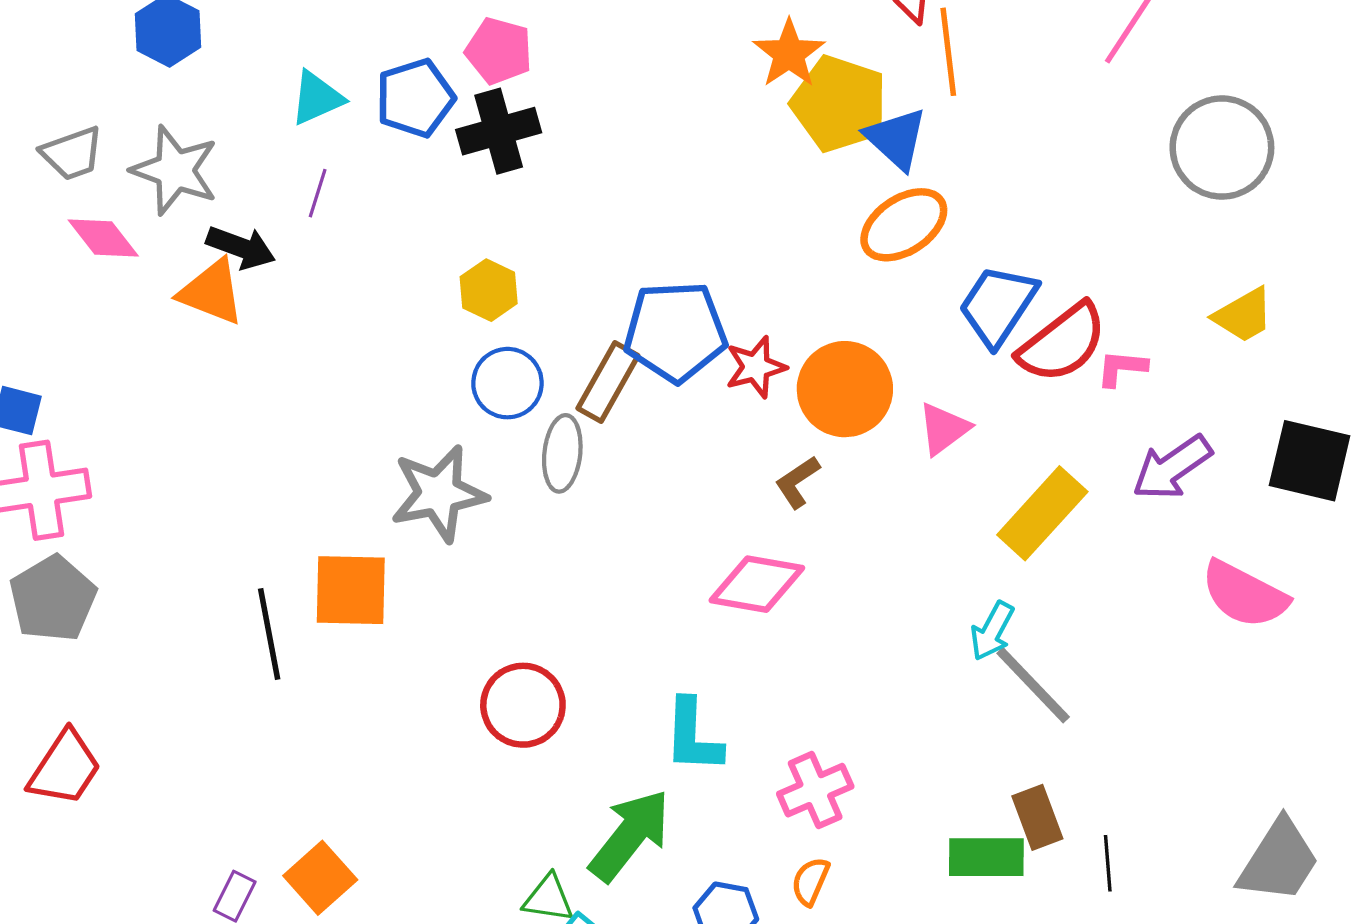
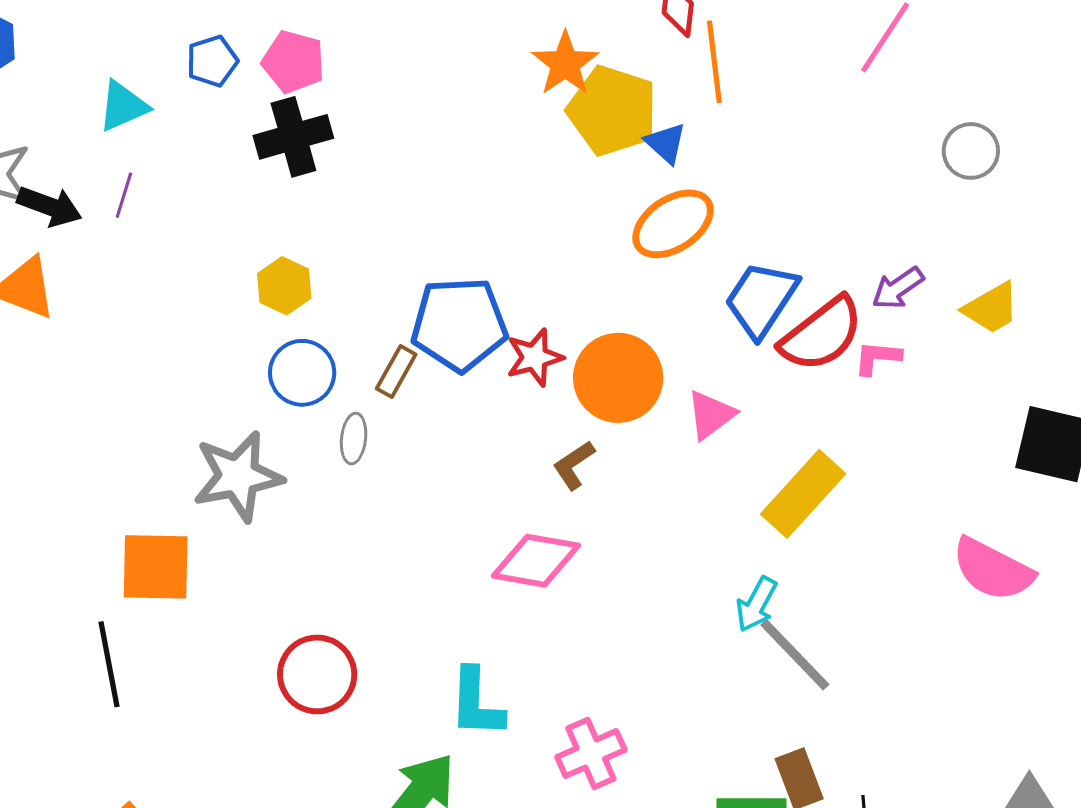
blue pentagon: (415, 98) -> (212, 61), moved, size x0.7
blue triangle: (896, 139) -> (666, 143), size x0.7
gray circle: (1222, 148) -> (971, 151), size x0.6
black arrow: (241, 247) -> (49, 206), moved
brown rectangle: (608, 382) -> (396, 372), size x0.7
gray ellipse: (562, 453) -> (354, 439), size x0.7
purple arrow: (1172, 467) -> (898, 288), moved, size x0.7
black line: (269, 634) -> (109, 664), moved

